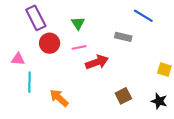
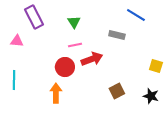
red circle: (50, 43) -> (65, 67), moved
pink triangle: (18, 59) -> (17, 41), moved
cyan line: (30, 82) -> (14, 80), moved
orange arrow: (59, 98) -> (56, 93), turned 48

